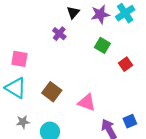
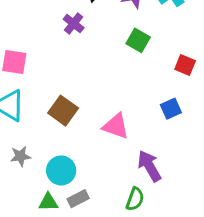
red square: (125, 64) -> (185, 65), moved, turned -32
blue square: (130, 121) -> (171, 109), moved

